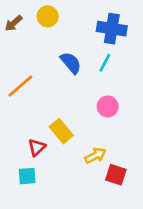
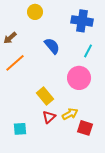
brown arrow: (13, 23) -> (10, 38), moved
cyan line: (105, 63) -> (88, 51), moved
pink circle: (108, 106) -> (79, 78), size x1.5
red triangle: (37, 147) -> (49, 117), moved

